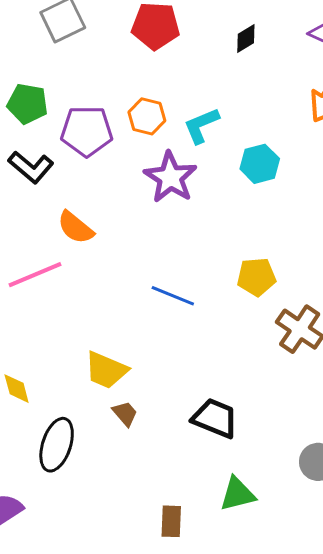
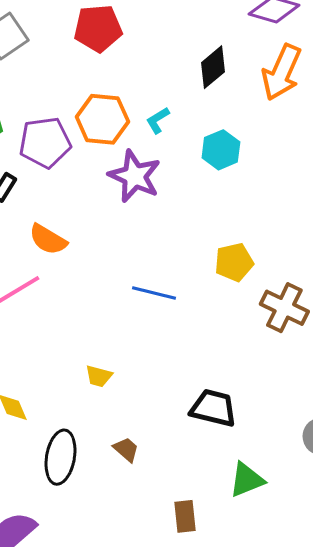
black diamond: (246, 38) -> (213, 67), moved, size x1.4
orange hexagon: (147, 116) -> (102, 119), size x1.4
cyan L-shape: (201, 125) -> (158, 120), size x0.7
yellow trapezoid: (106, 370) -> (99, 376), size x0.6
brown trapezoid: (125, 414) -> (126, 449), moved

